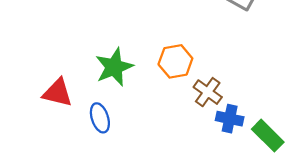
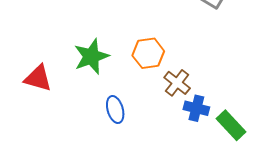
blue ellipse: (100, 118) -> (115, 109), moved

